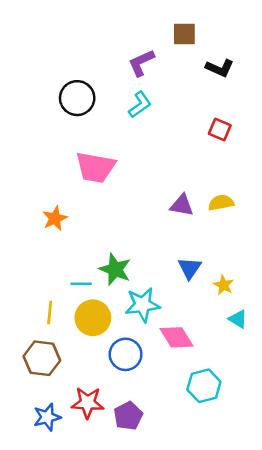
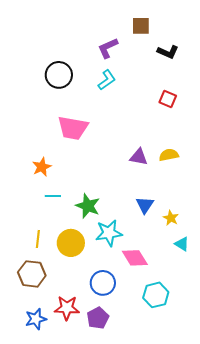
cyan line: (81, 284) -> (53, 196), moved
blue circle: (126, 354) -> (103, 283), moved

